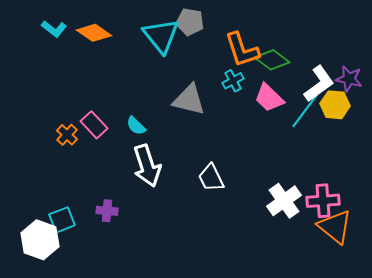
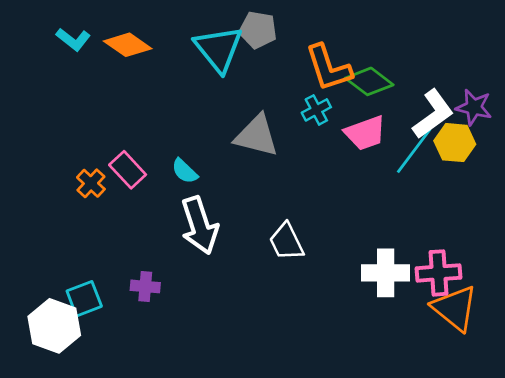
pink trapezoid: (269, 98) -> (365, 133), turned -64
white cross: (284, 201) -> (386, 273), turned 36

